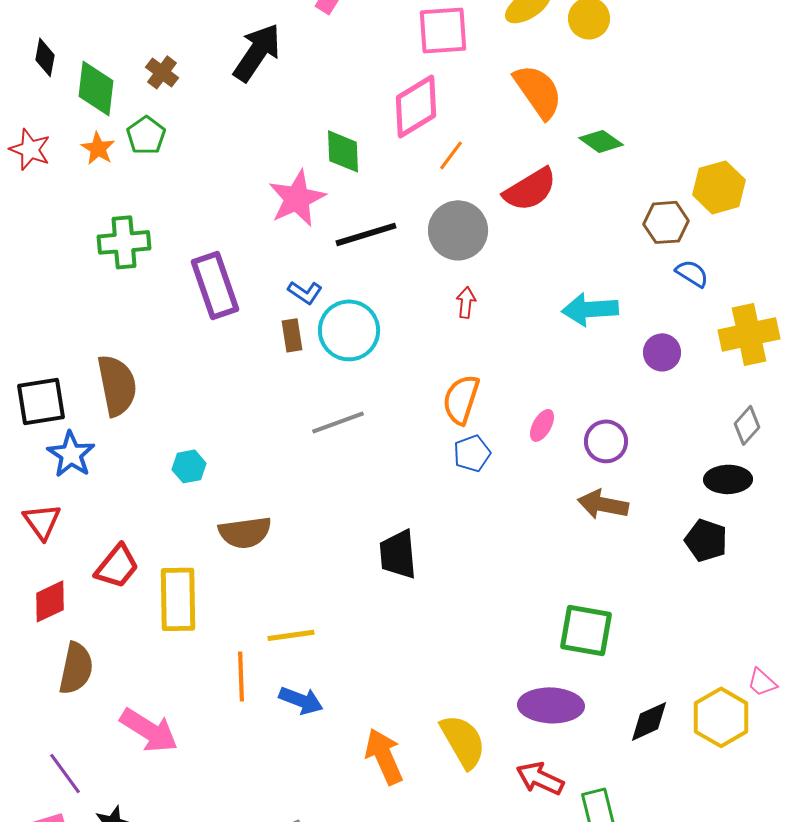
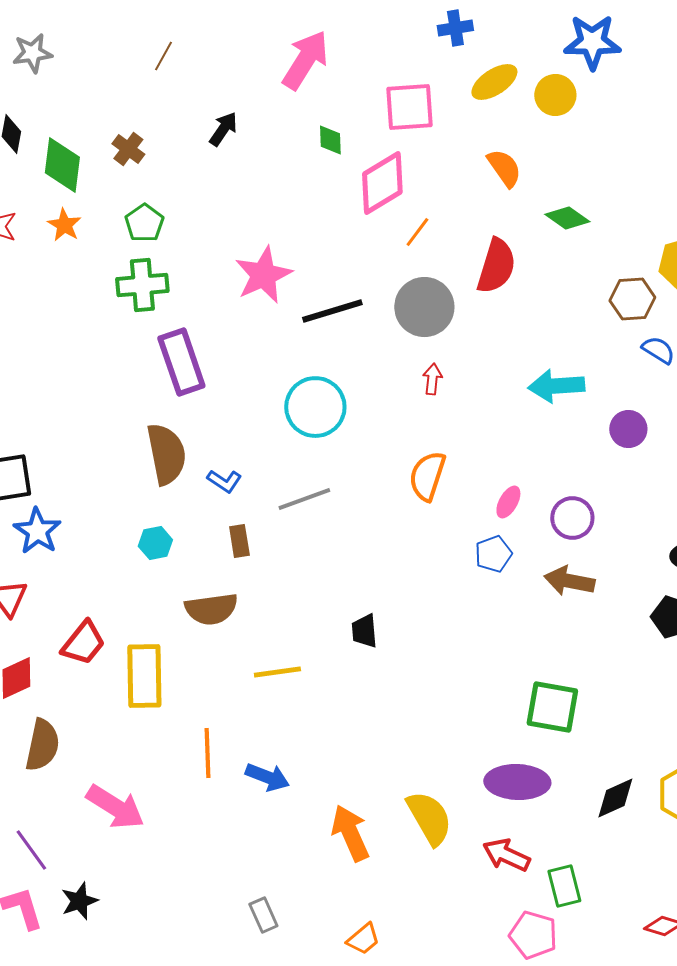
black arrow: (257, 52) -> (223, 129), size x0.6
orange semicircle: (538, 91) -> (504, 168), size x0.7
green pentagon: (146, 135) -> (144, 223), moved
green diamond: (343, 151) -> (330, 140), moved, size x0.7
red semicircle: (530, 189) -> (496, 266), turned -42
green cross: (124, 242) -> (142, 285), moved
blue L-shape: (305, 292) -> (224, 481), moved
brown rectangle: (292, 335) -> (239, 541), moved
brown semicircle: (117, 385) -> (166, 454), moved
blue pentagon: (472, 453) -> (493, 554), moved
black trapezoid: (398, 554) -> (364, 631), size x0.7
yellow line: (291, 635) -> (277, 672), moved

